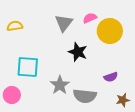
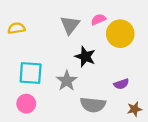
gray star: (60, 85) -> (67, 81), moved
pink circle: (12, 95) -> (26, 104), moved

